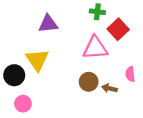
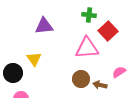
yellow triangle: (37, 60) -> (34, 59), size x0.7
pink semicircle: (130, 74) -> (119, 72), turned 64

